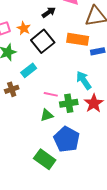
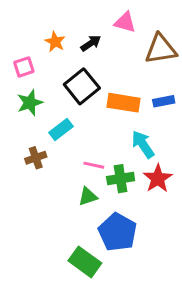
orange star: (24, 28) -> (55, 42), moved
orange rectangle: (78, 39) -> (124, 103), moved

